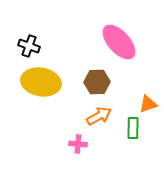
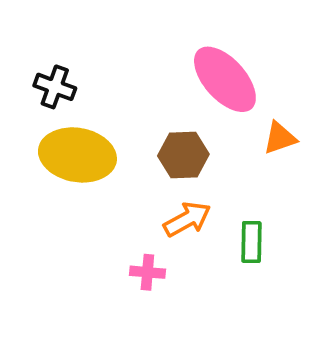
orange triangle: (148, 104) -> (280, 138), moved

